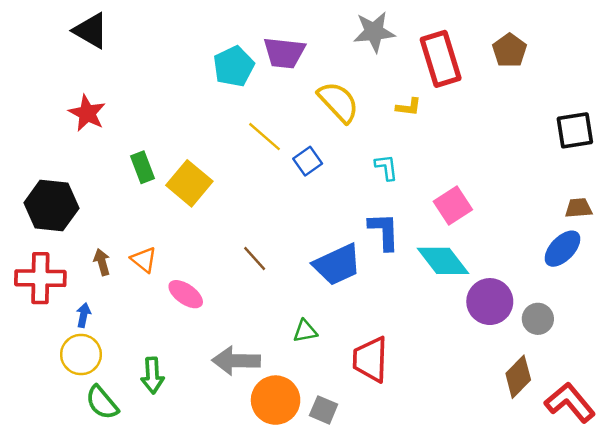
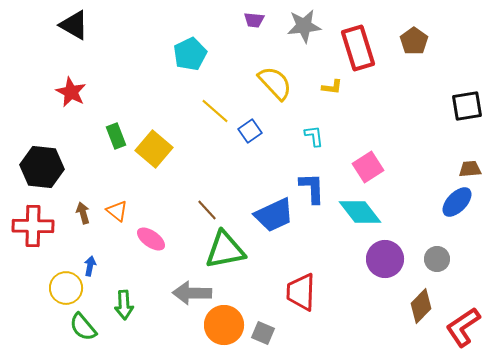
purple trapezoid: (284, 53) -> (254, 20), moved, size x0.6
purple circle: (490, 302) -> (385, 259), moved
blue arrow: (83, 315) -> (90, 266), moved
green triangle: (305, 331) -> (225, 250), moved, size x2.0
red L-shape: (570, 403) -> (463, 327), turned -84

